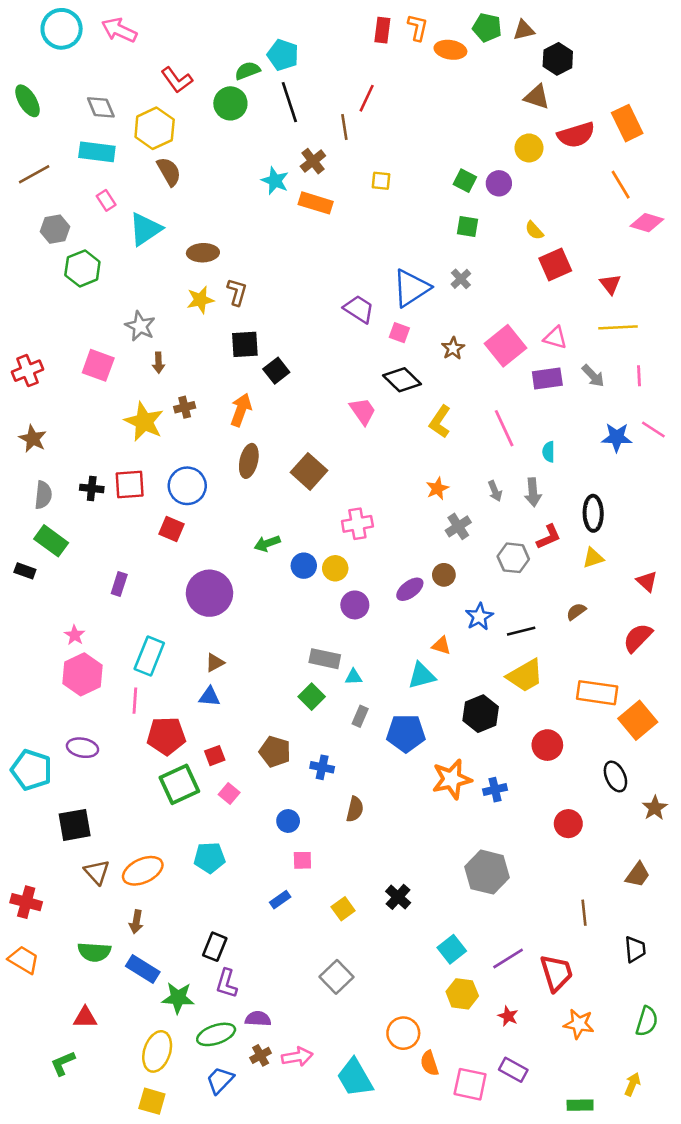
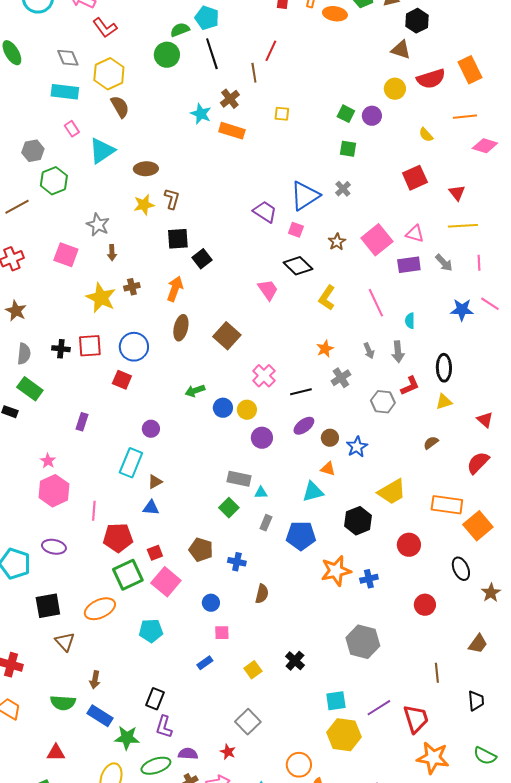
red L-shape: (177, 80) -> (105, 28), moved
brown line: (34, 174) -> (17, 207), moved
orange line: (621, 185) -> (465, 117), turned -65
yellow semicircle: (534, 230) -> (426, 135), moved
pink cross: (357, 524) -> (264, 376), turned -35
brown circle: (444, 575) -> (330, 438), moved
purple circle: (210, 593) -> (151, 429), size x0.5
black line: (521, 631) -> (301, 392), moved
cyan rectangle: (149, 656) -> (131, 463), moved
pink square: (229, 794) -> (166, 582), size x1.8
orange ellipse: (143, 871) -> (100, 609), moved
cyan square: (452, 949) -> (336, 701), turned 30
yellow hexagon: (462, 994) -> (344, 735), size x1.4
red star: (508, 1016) -> (228, 752), moved
green semicircle: (647, 1021) -> (485, 756), turned 100
orange star: (579, 1024) -> (433, 758), size x1.4

